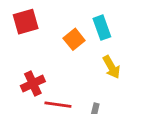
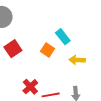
yellow arrow: (112, 67) -> (77, 60), turned 140

